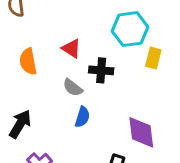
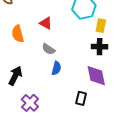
black cross: (101, 70) -> (100, 47), moved

